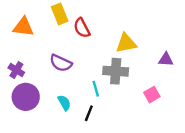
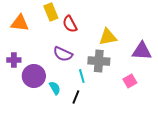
purple triangle: (166, 59) -> (142, 51), size x1.5
purple semicircle: (61, 63) -> (63, 54), moved
purple cross: (16, 70) -> (14, 60), turned -32
purple circle: (26, 97) -> (34, 76), moved

